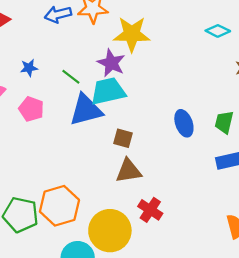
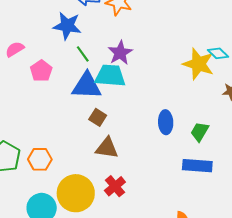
yellow star: (132, 34) -> (198, 64), moved
blue star: (29, 68) -> (67, 26), moved, size x1.8
brown square: (123, 138) -> (98, 117), moved
orange hexagon: (59, 206) -> (40, 159), size x0.7

